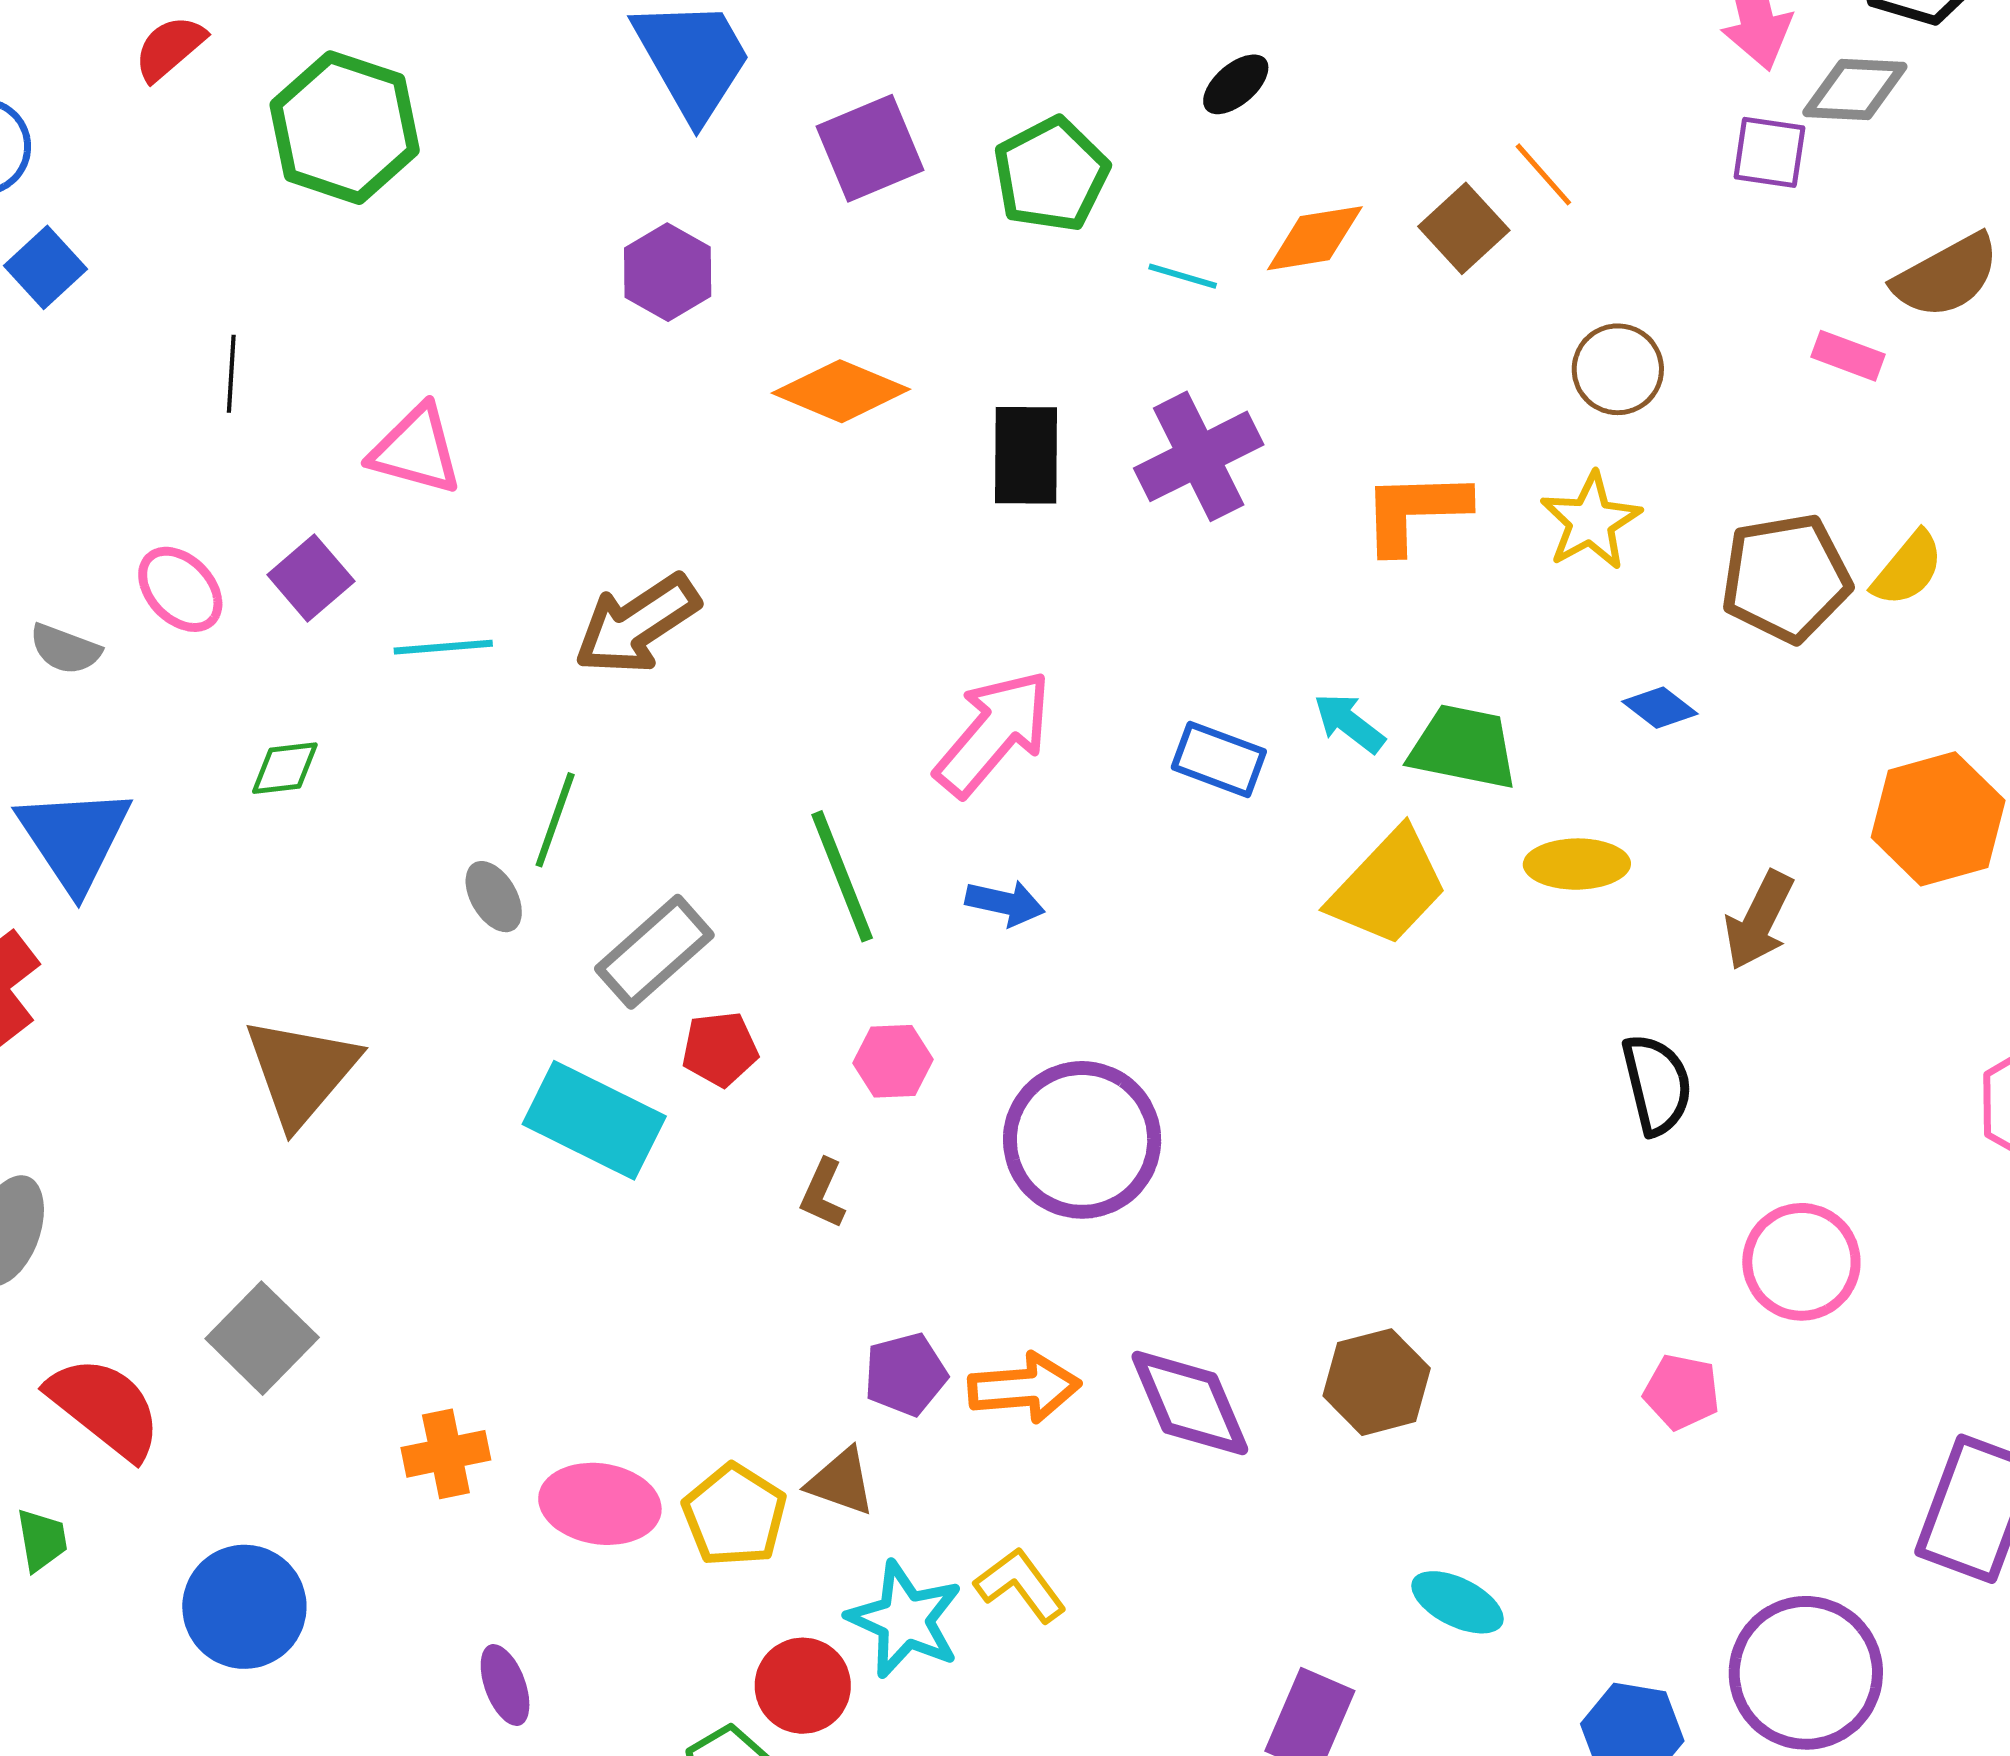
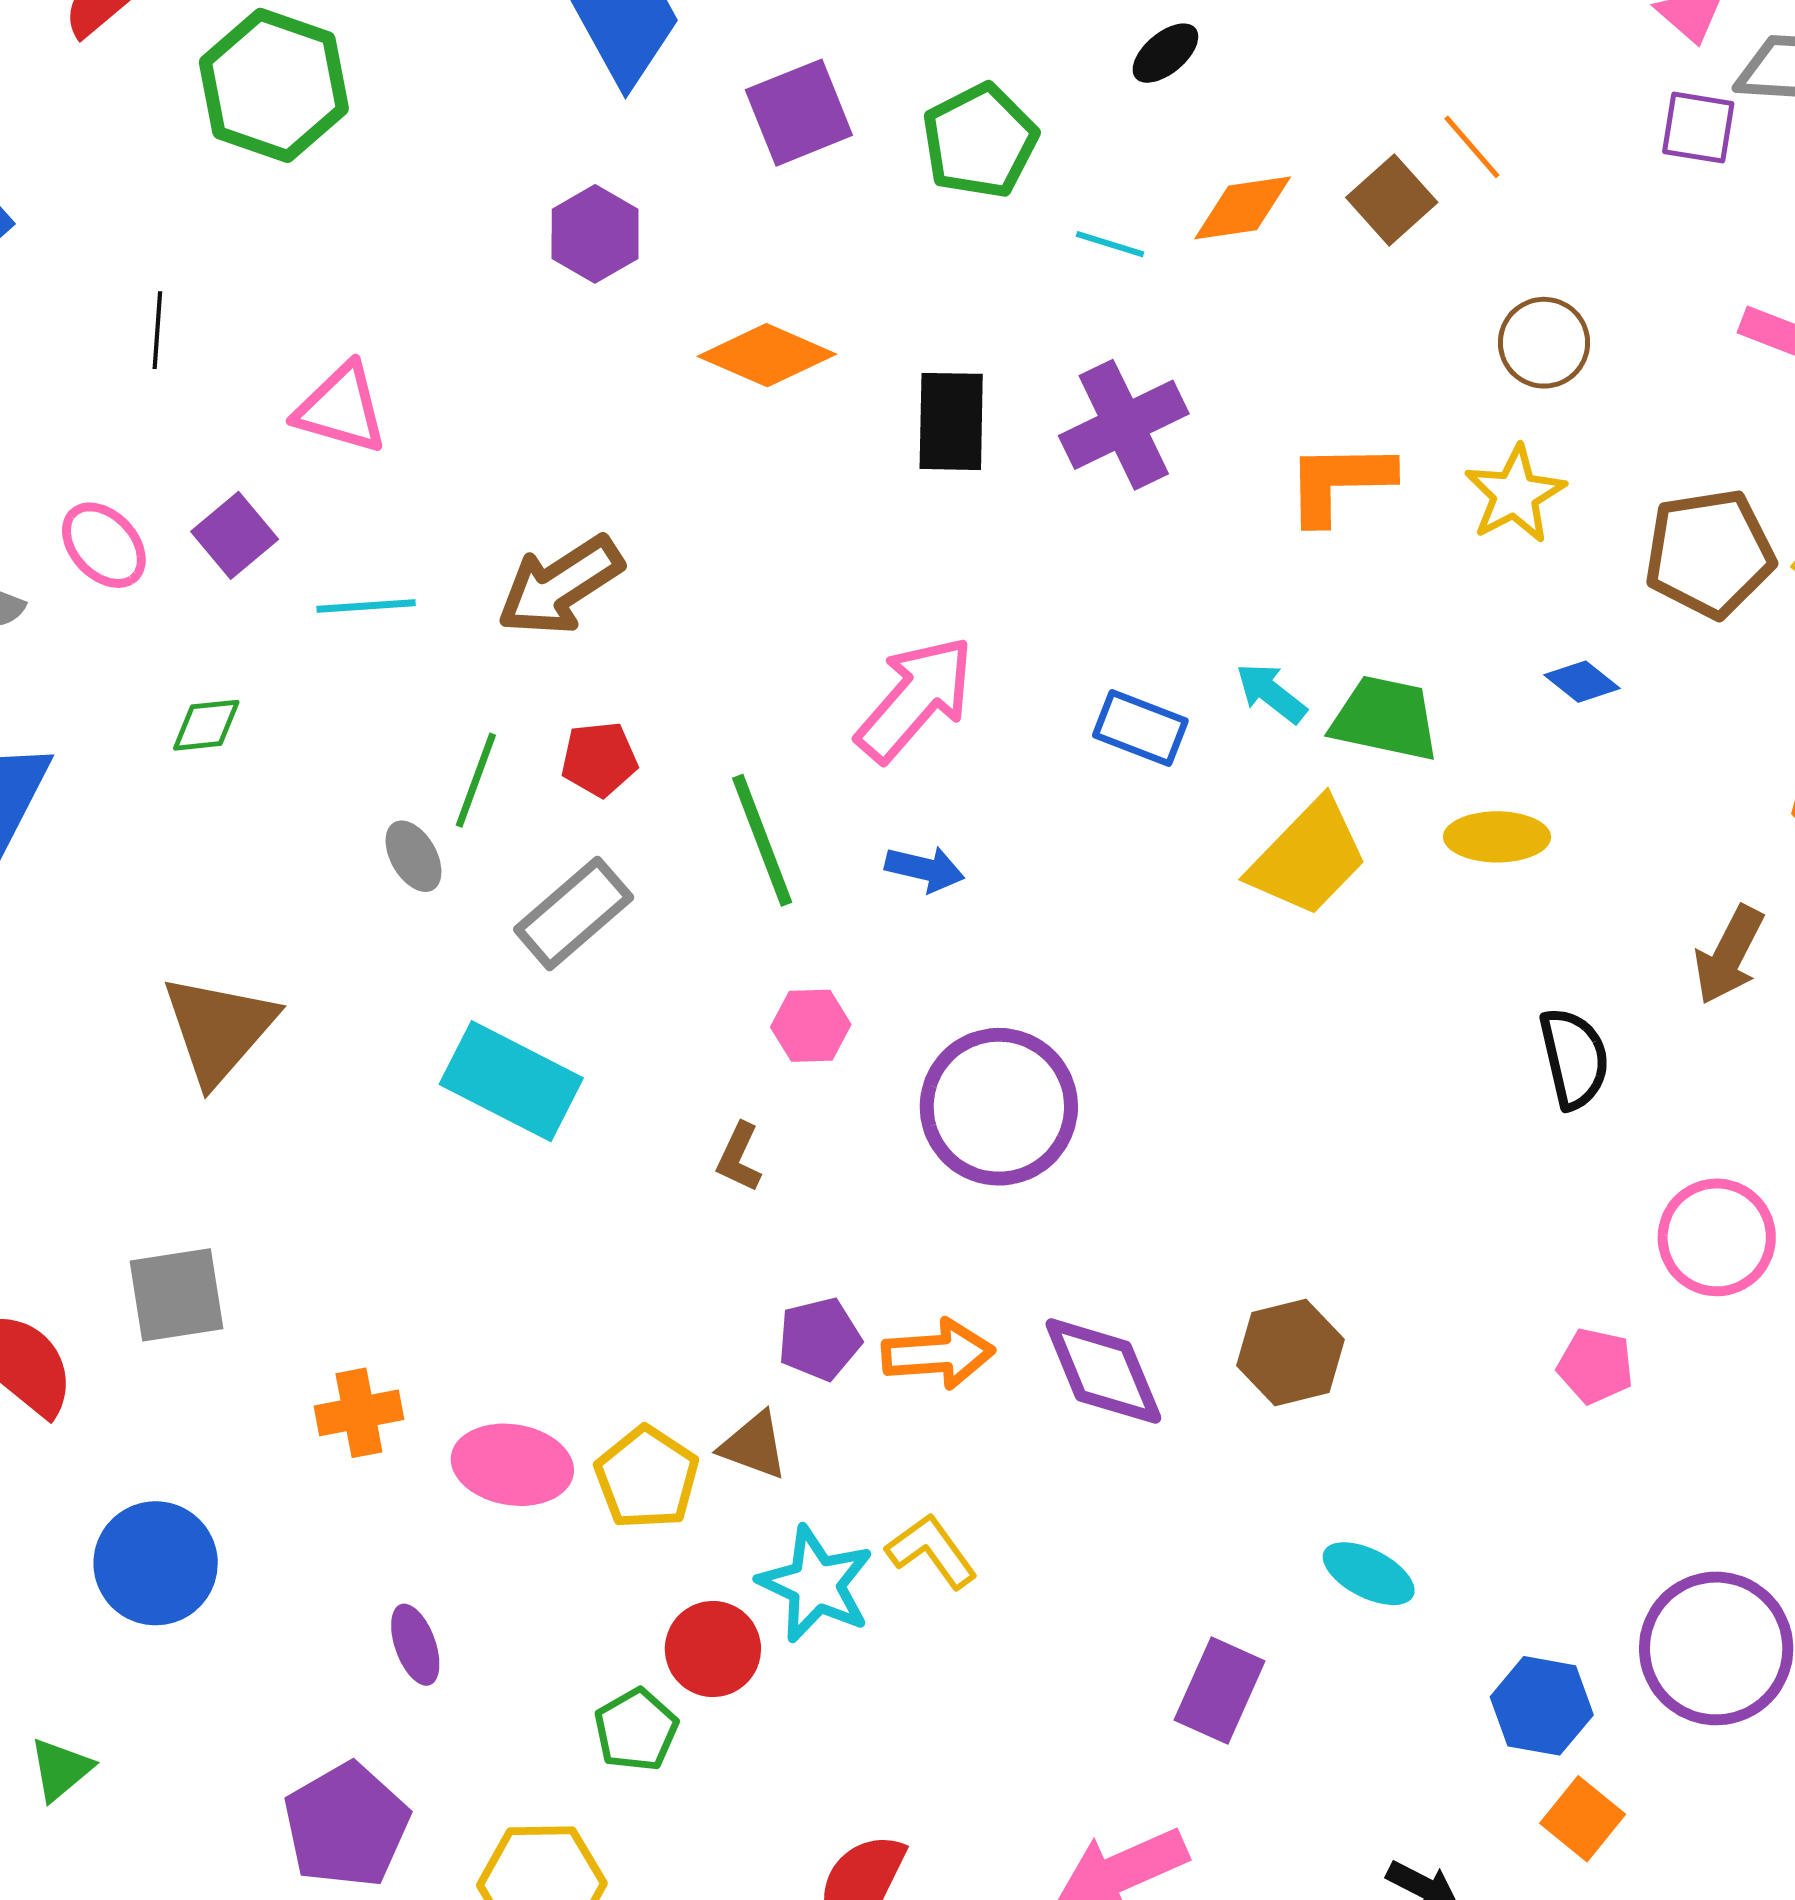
brown arrow: (1759, 920) -> (1729, 955), moved
red pentagon: (720, 1049) -> (599, 759), moved
gray square: (262, 1338) -> (176, 1295), turned 36

